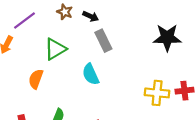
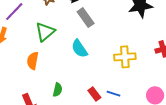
yellow cross: (157, 93) -> (125, 57), moved

